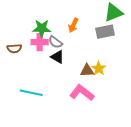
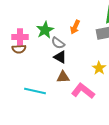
green star: (42, 28) -> (45, 30), turned -30
pink cross: (40, 42) -> (20, 37), moved
brown triangle: (87, 71) -> (63, 77), moved

